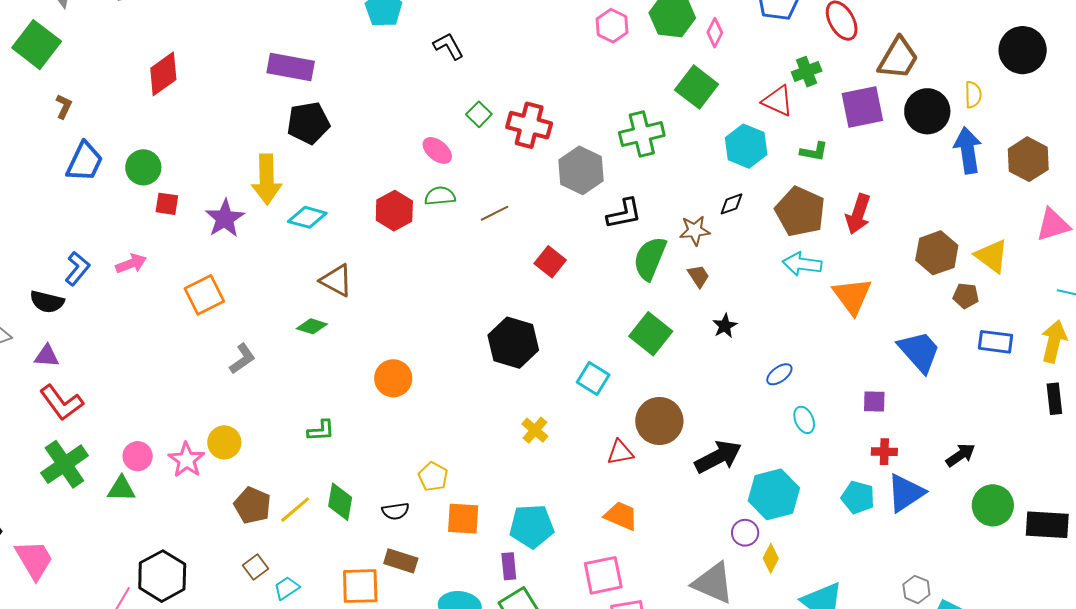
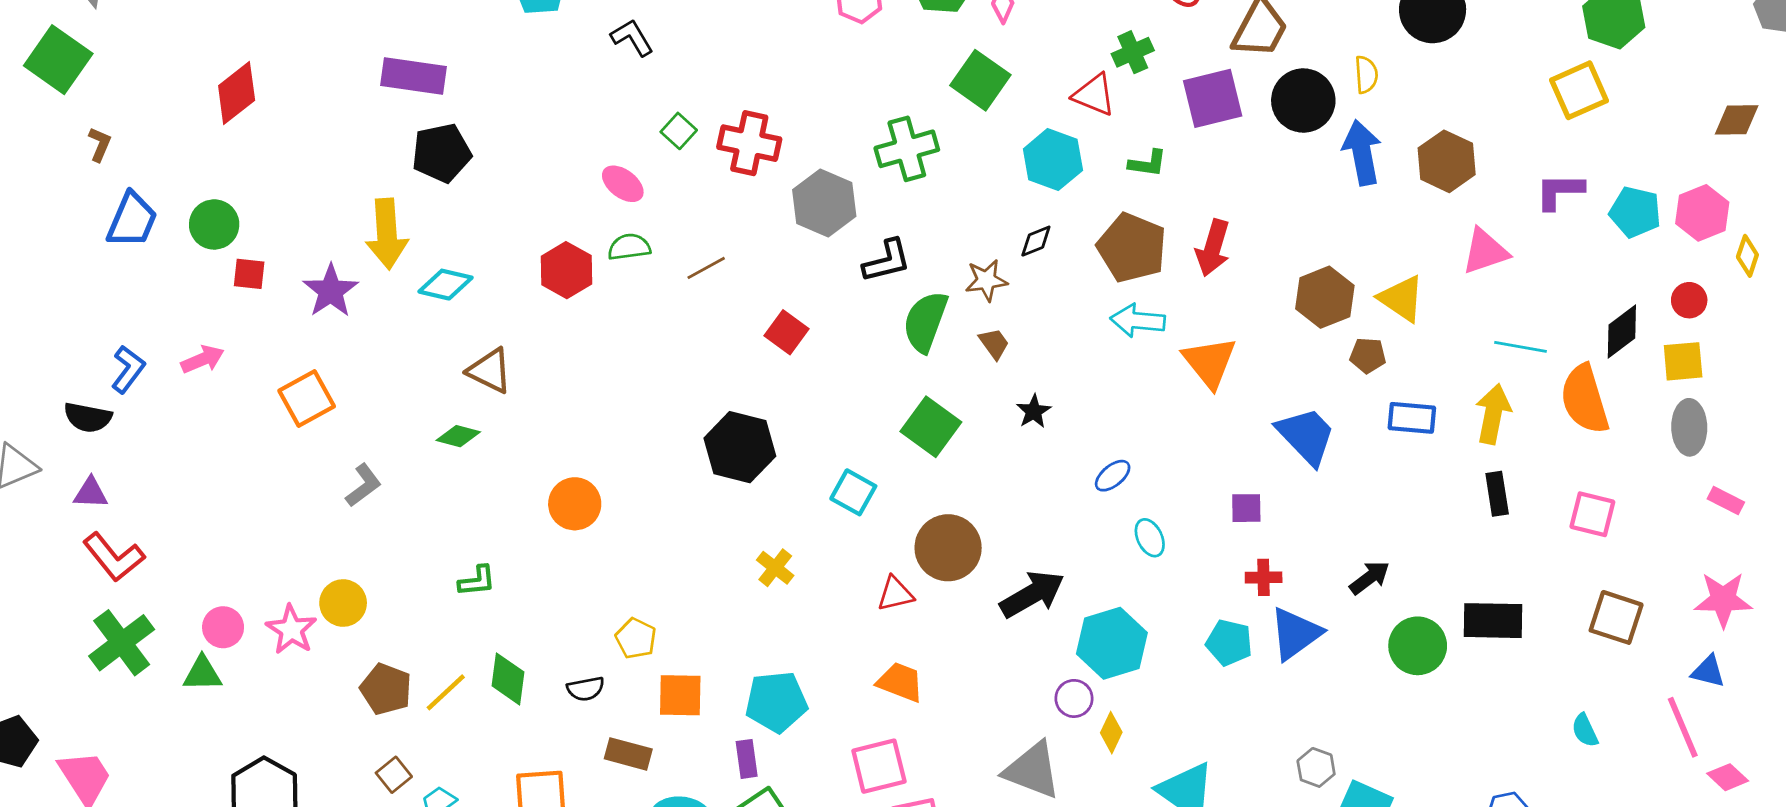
black rectangle: (1047, 525) -> (1493, 621), moved
brown rectangle: (401, 561) -> (628, 754), moved

